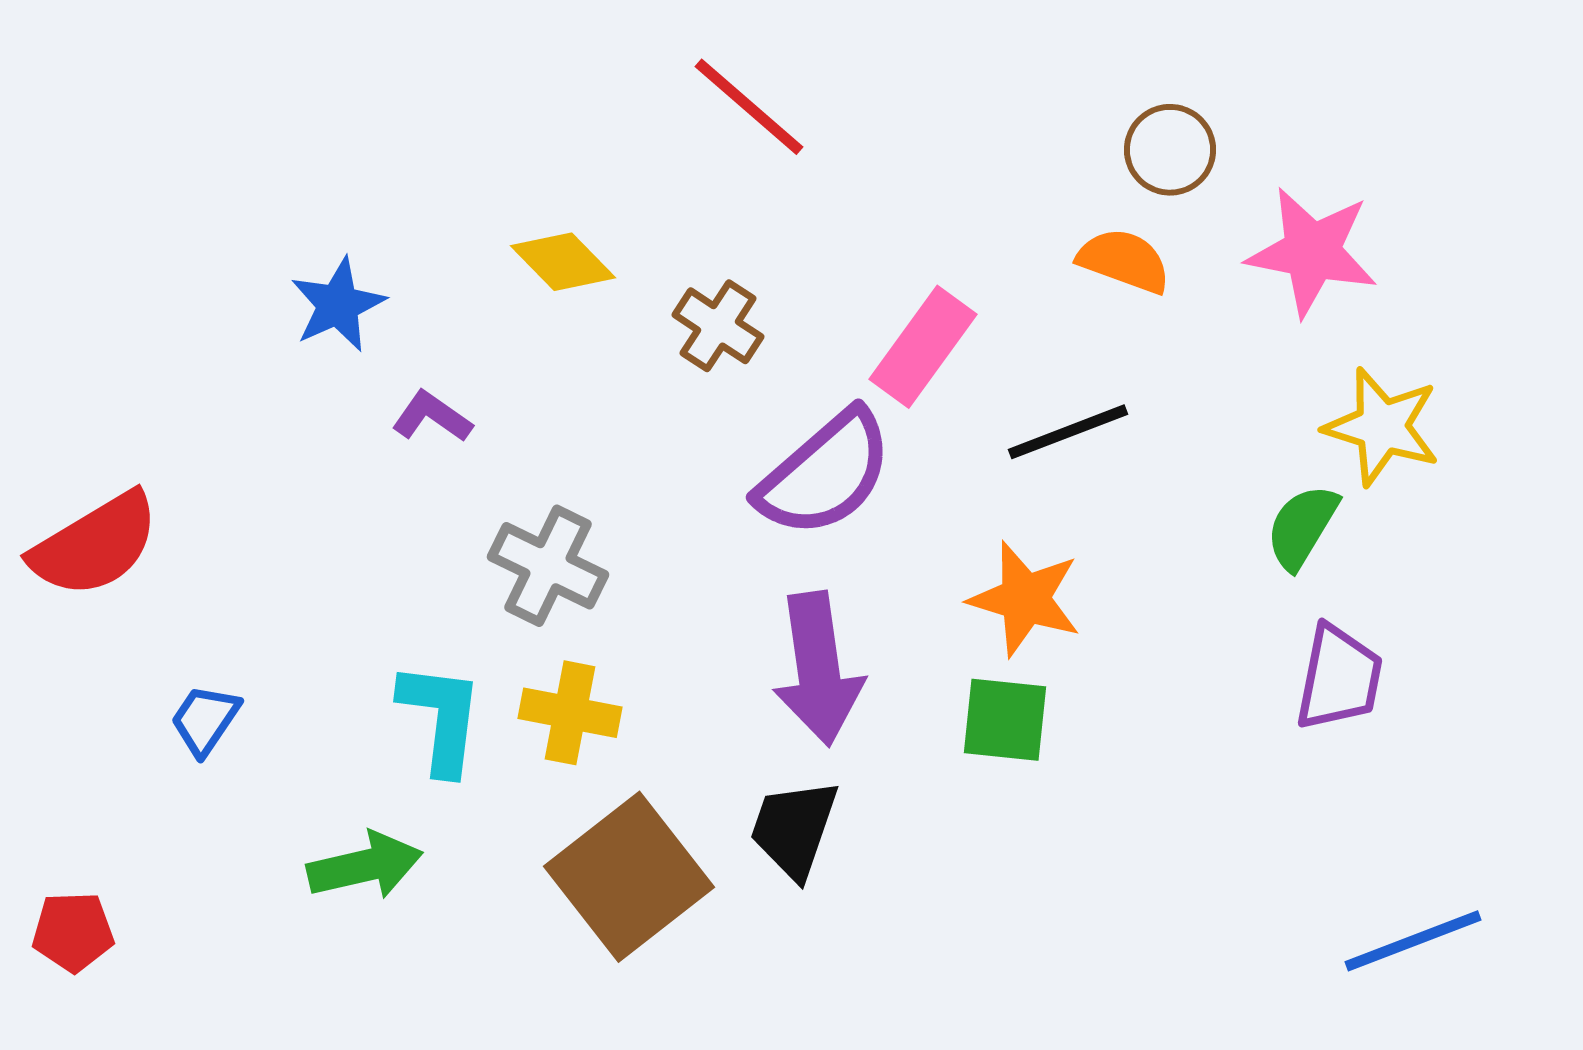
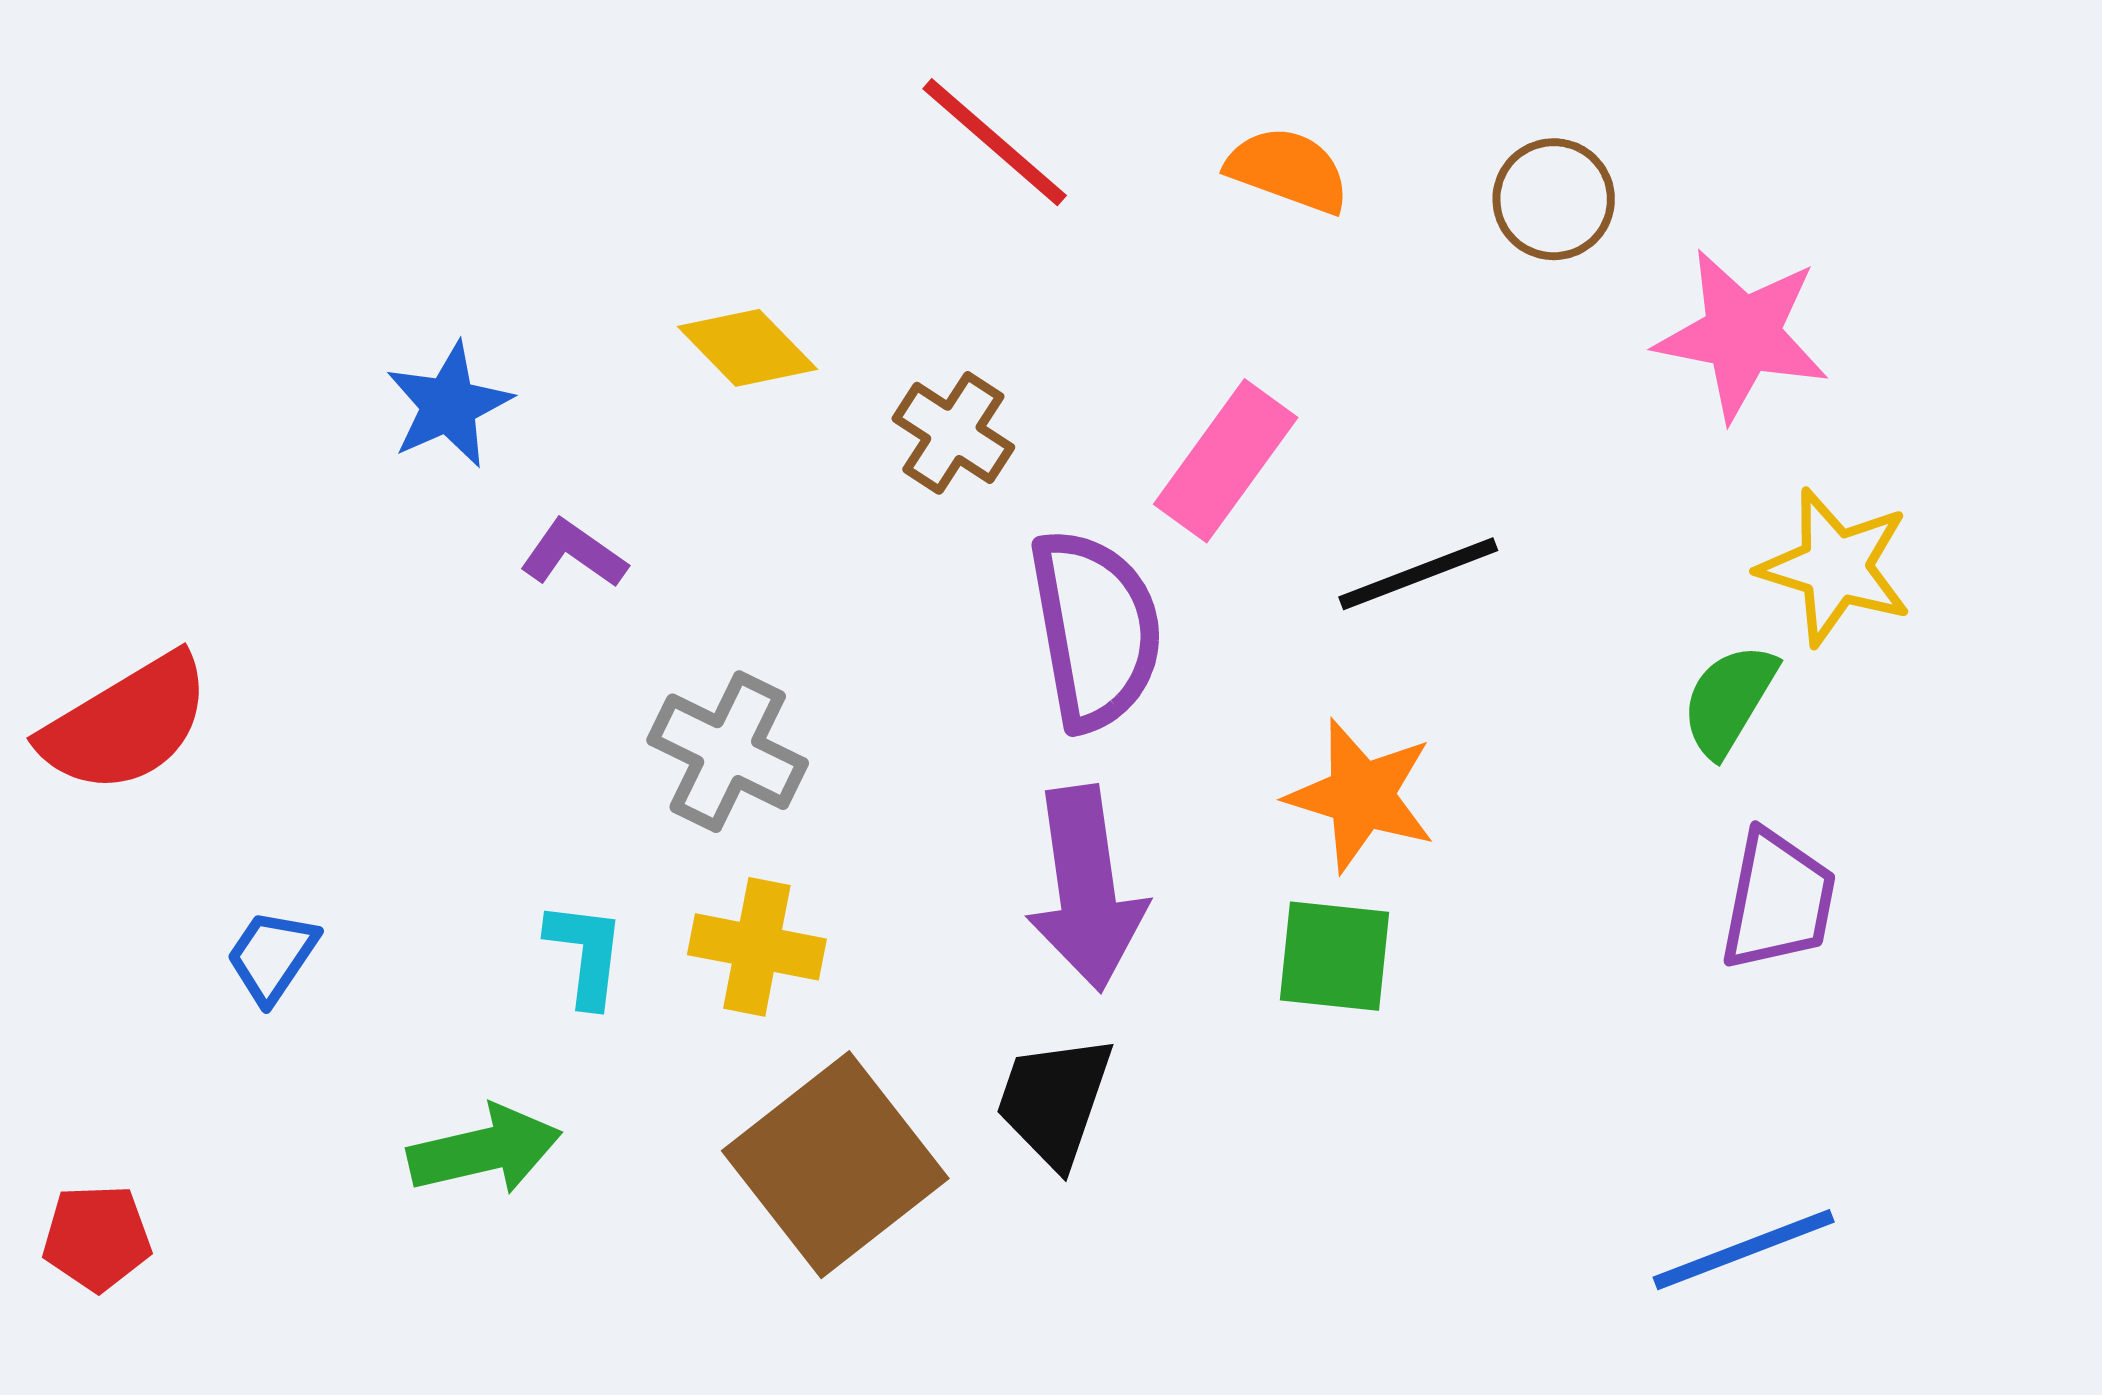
orange semicircle: (1124, 261) -> (1288, 170), moved
purple semicircle: (825, 474) -> (1095, 629), turned -59
cyan L-shape: (441, 718) -> (586, 953), size x0.7
blue line: (1413, 941) -> (1744, 1250), moved

